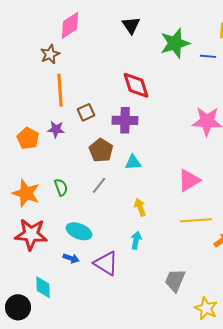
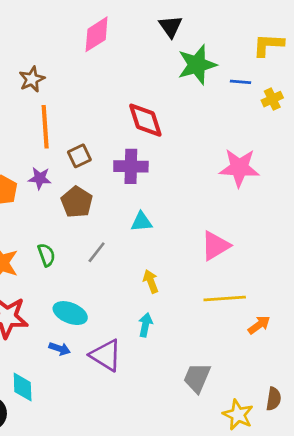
pink diamond: (70, 25) -> (97, 34), moved
black triangle: (131, 25) -> (171, 26), moved
brown pentagon: (101, 150) -> (77, 202), moved

